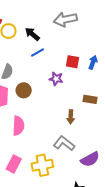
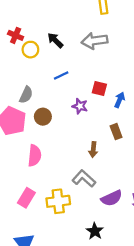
black arrow: (32, 34) -> (55, 40), moved
blue arrow: (93, 62) -> (120, 100), moved
brown rectangle: (90, 99) -> (116, 132), turned 56

